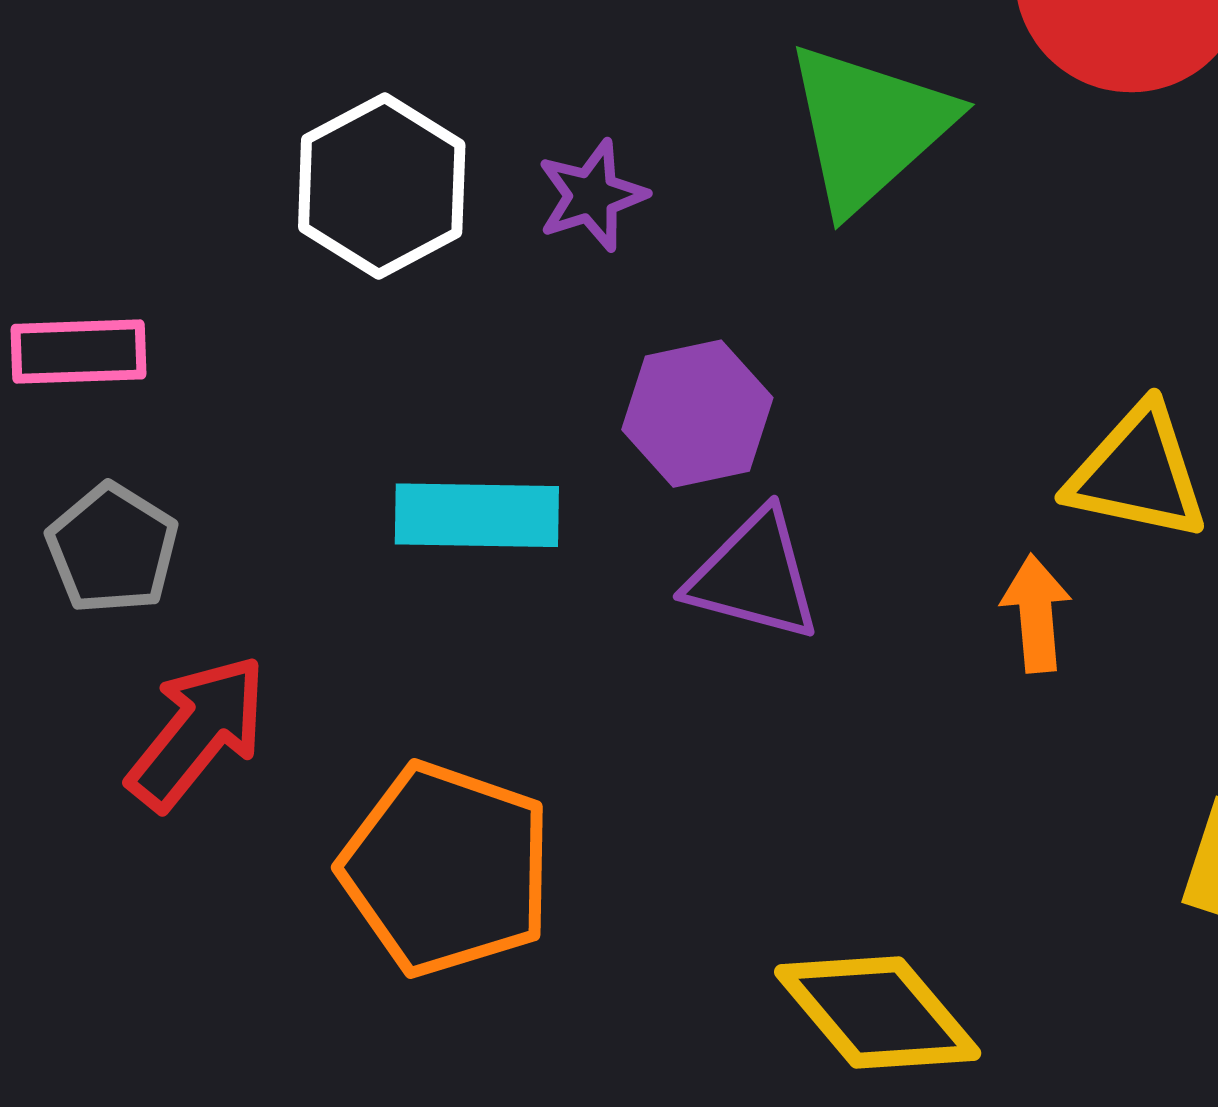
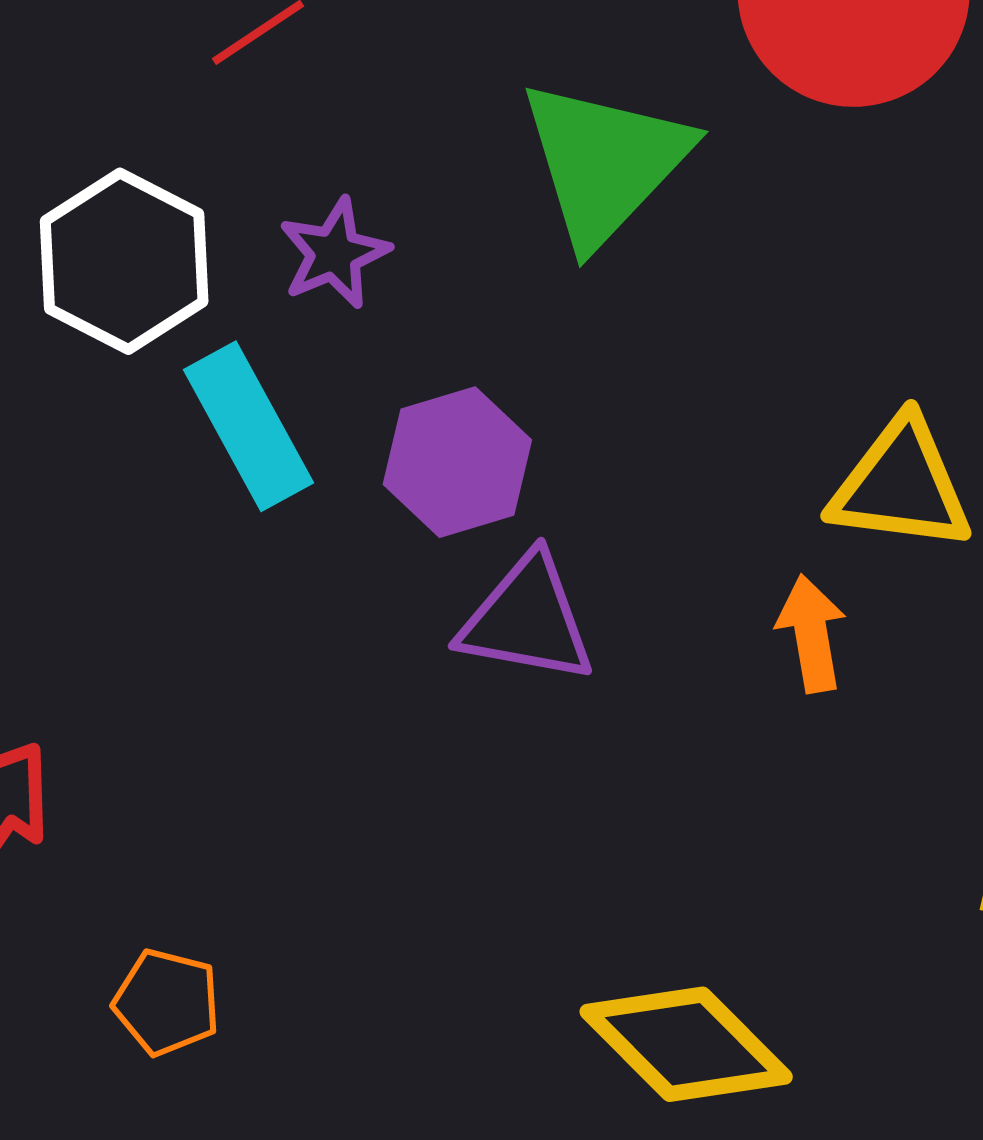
cyan rectangle: (477, 515) -> (249, 426), moved, turned 65
orange pentagon: (446, 869) -> (167, 1002), moved, size x0.5

